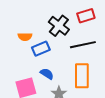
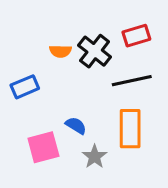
orange semicircle: (25, 37) -> (60, 51), moved
blue rectangle: (41, 49) -> (25, 87), moved

